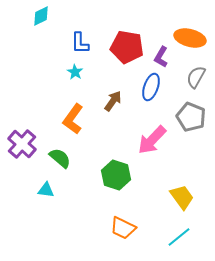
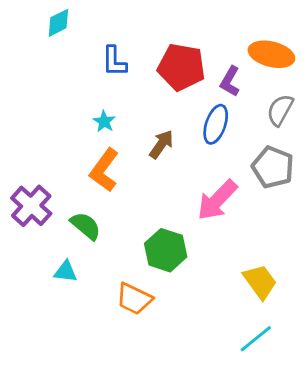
cyan star: (75, 72) -> (104, 121), moved
orange trapezoid: (123, 228) -> (134, 299), moved

